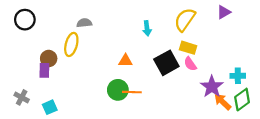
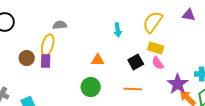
purple triangle: (224, 12) -> (189, 15), turned 40
black square: (166, 63) -> (136, 62), size x0.7
purple rectangle: (44, 70) -> (46, 61), moved
orange line: (132, 92) -> (133, 89), moved

